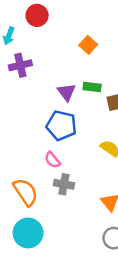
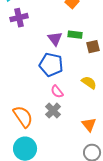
pink semicircle: (52, 160) -> (57, 92), moved
gray cross: (64, 184) -> (53, 111), turned 35

